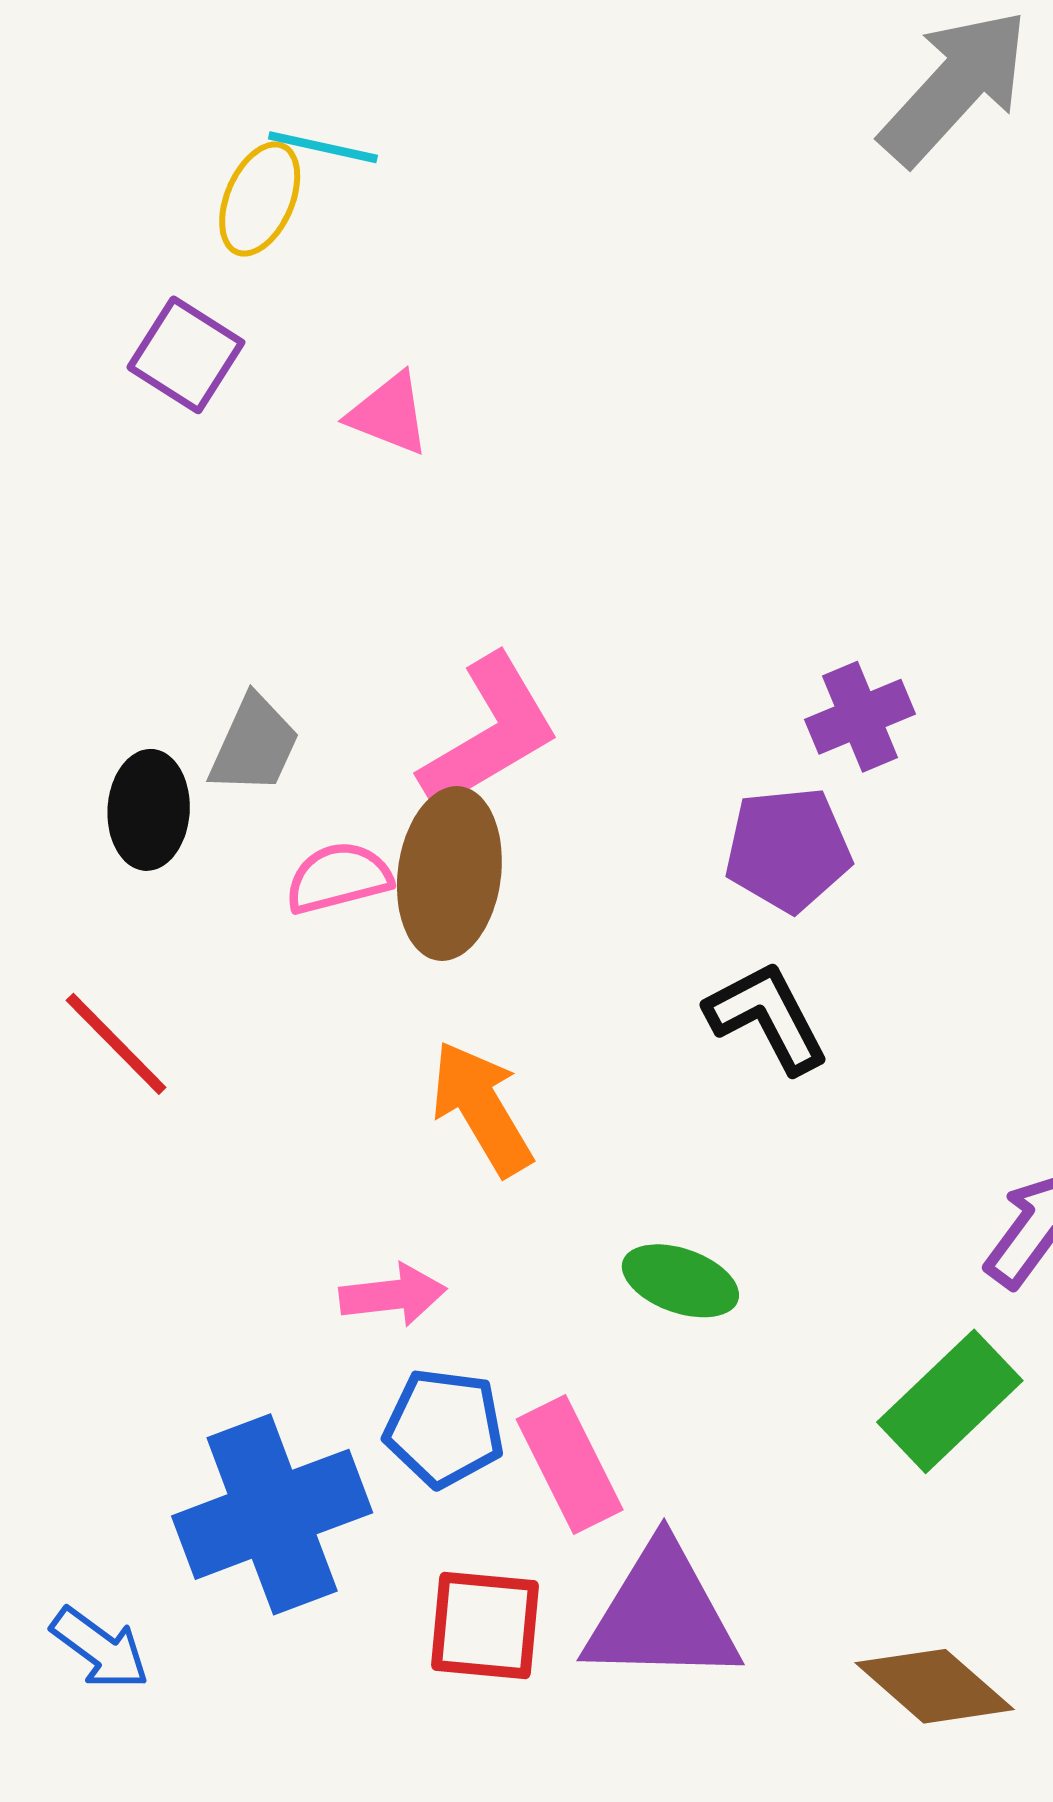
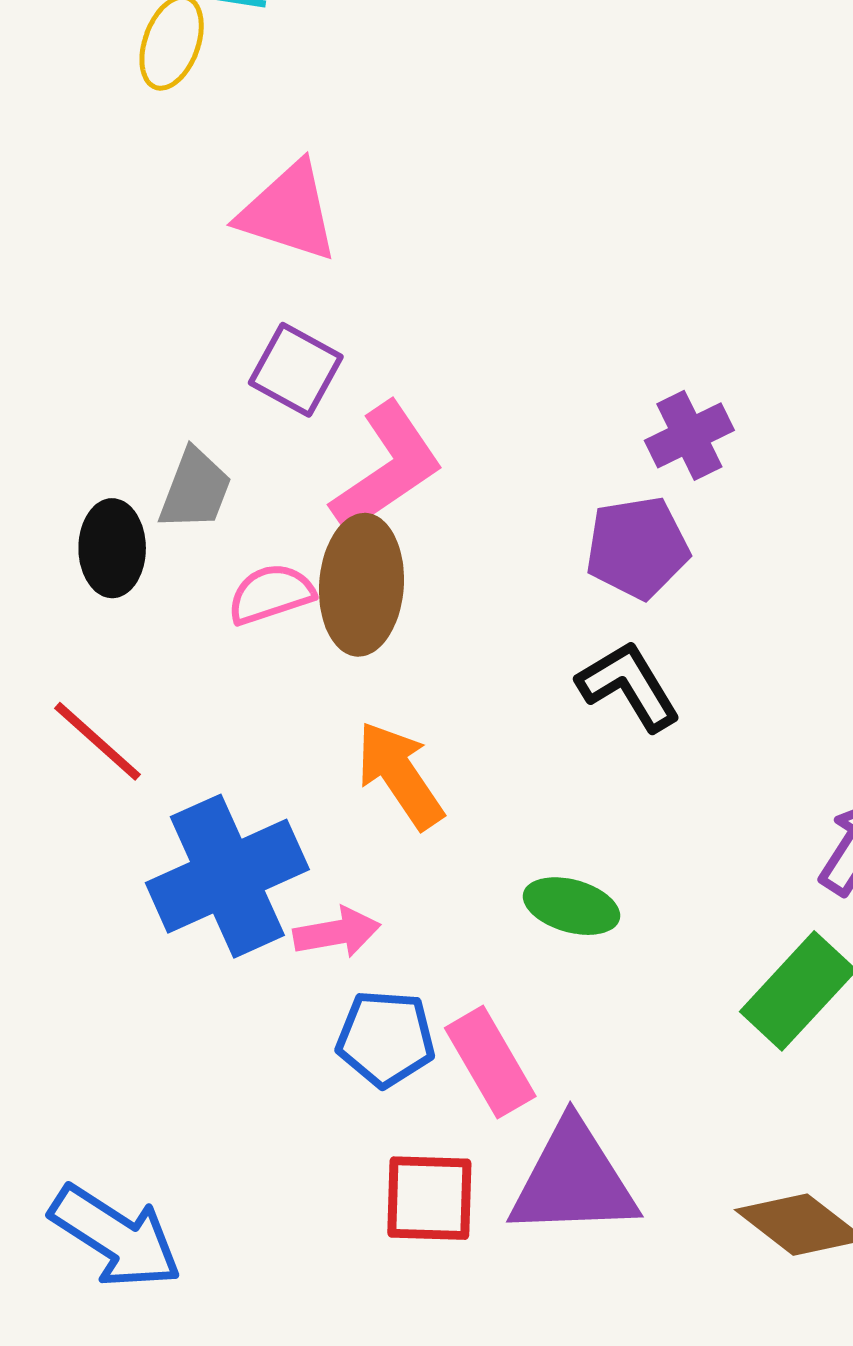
purple square: (186, 355) -> (296, 370), moved
pink triangle: (389, 414) -> (288, 212), size x1.5
blue cross: (272, 1514) -> (227, 876), moved
blue arrow: (100, 1649) -> (116, 1237), size x1.6

